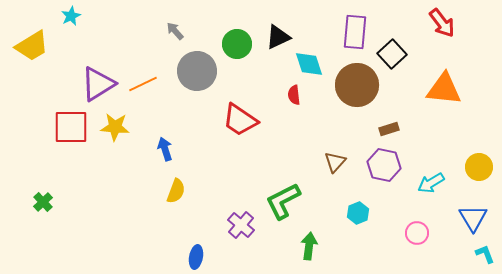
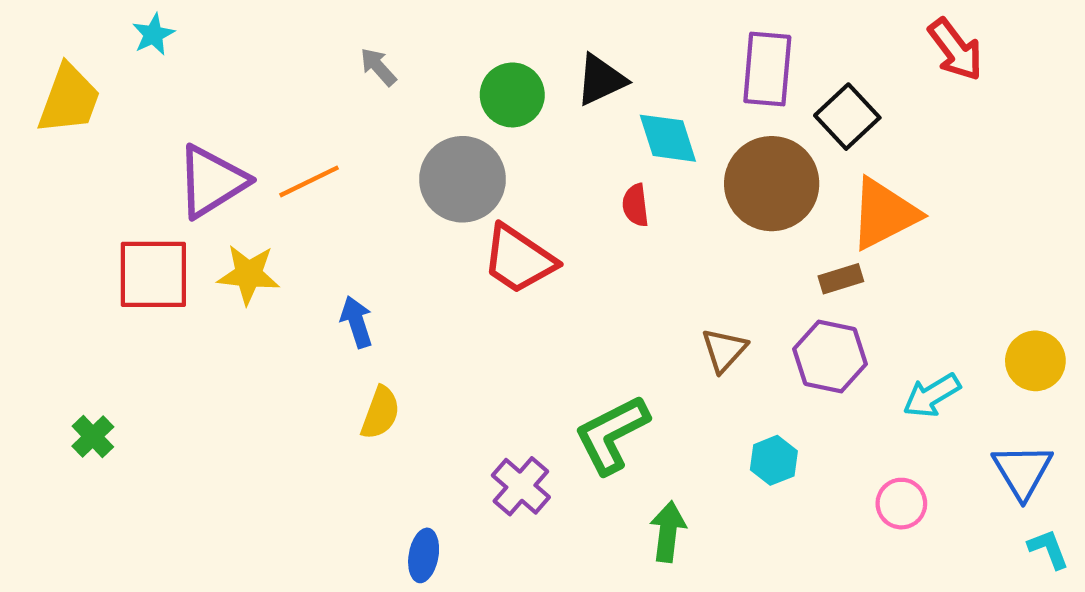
yellow trapezoid: (32, 46) -> (69, 99), turned -39
gray circle: (197, 71) -> (463, 179), moved
orange triangle: (444, 89) -> (884, 214), moved, turned -33

